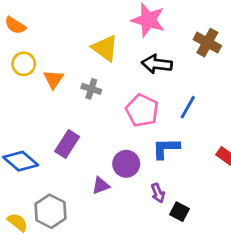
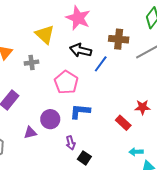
brown cross: (207, 43) -> (119, 39), turned -30
gray cross: (91, 89) -> (32, 63), turned -32
blue line: (188, 107) -> (101, 64), moved

